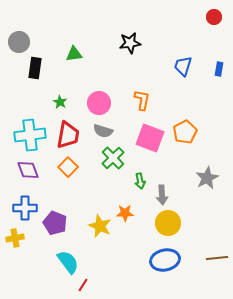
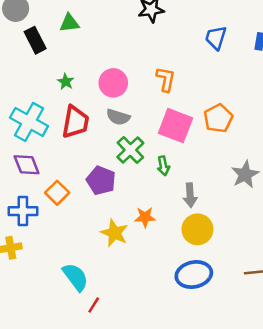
green triangle: (74, 54) -> (69, 23), moved
black rectangle: (35, 68) -> (35, 40), turned -35
cyan cross: (30, 135) -> (29, 122), turned 36
orange square: (68, 167) -> (57, 193), moved
green arrow: (140, 181) -> (163, 166), moved
purple pentagon: (55, 223) -> (101, 181), moved

